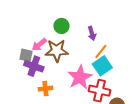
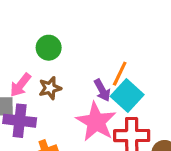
purple arrow: (92, 33) -> (102, 90), moved
brown star: (57, 51) -> (50, 88), size x0.6

